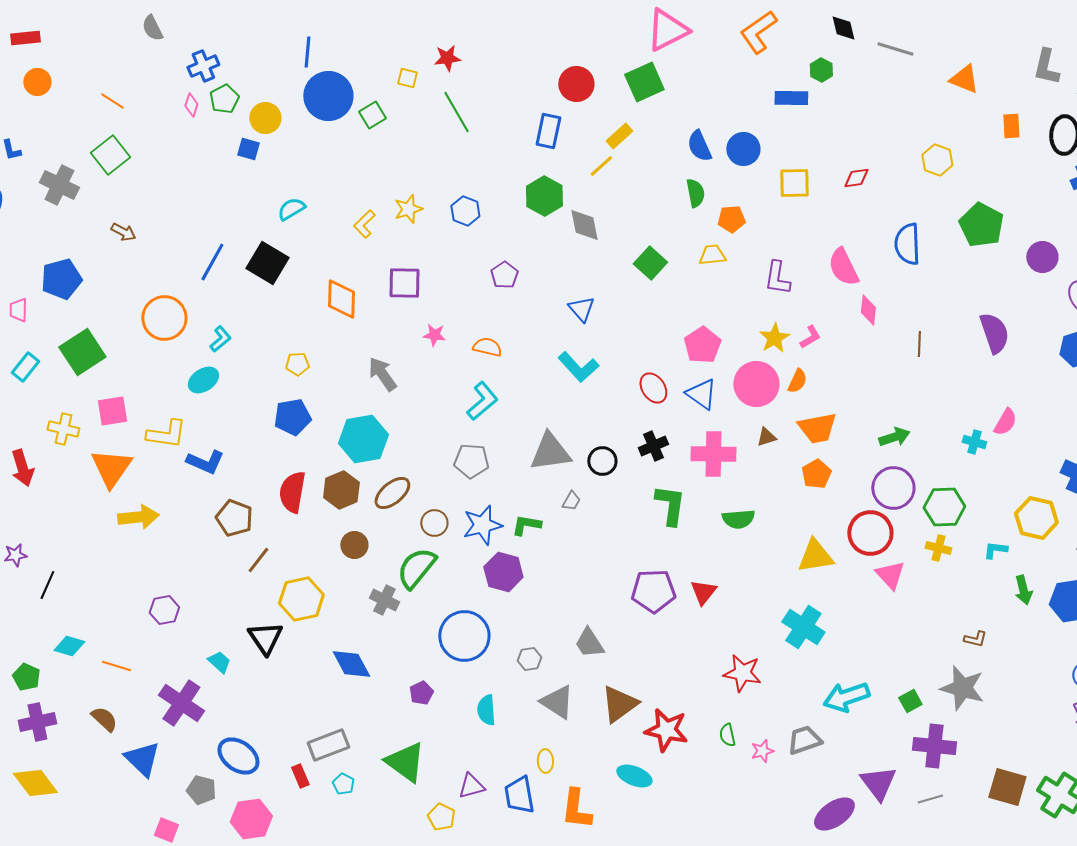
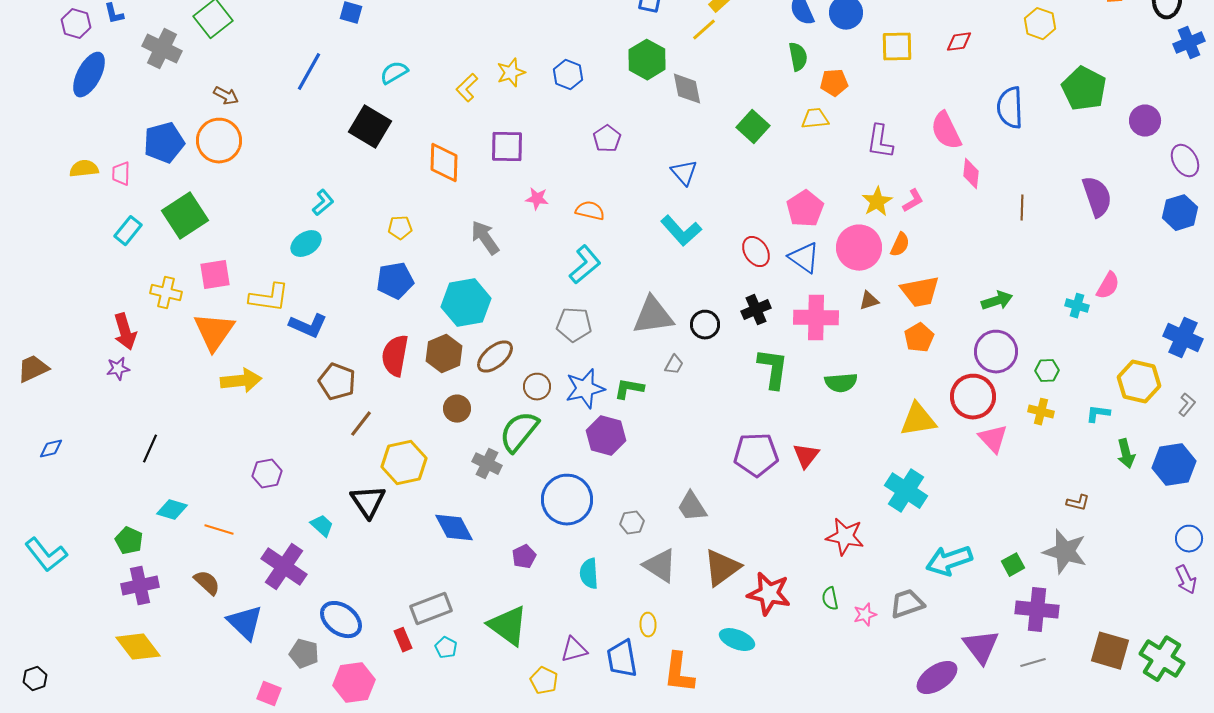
blue line: (212, 262) -> (309, 72), moved
orange circle: (164, 318) -> (219, 141), moved
green hexagon: (944, 507) -> (1047, 371), size x0.6
purple star: (15, 555) -> (118, 369), moved

